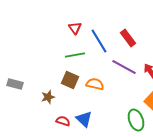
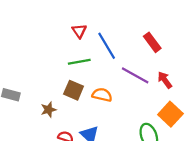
red rectangle: (128, 38) -> (152, 42), moved

